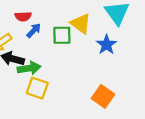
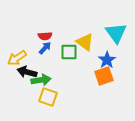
red semicircle: (23, 16) -> (45, 36), moved
orange square: (103, 96) -> (104, 76), moved, turned 36

